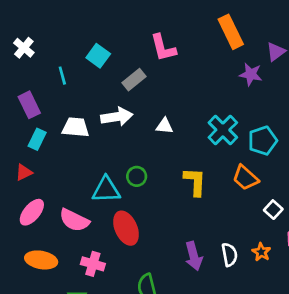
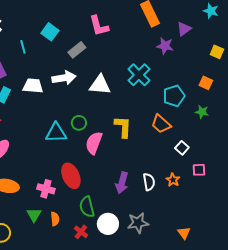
white triangle: (164, 126) -> (100, 85), size x1.6
cyan cross: (223, 130) -> (139, 75), moved
pink semicircle: (74, 220) -> (94, 143), moved, turned 85
red ellipse: (126, 228) -> (71, 176), moved
purple arrow: (194, 256) -> (122, 183), turned 30

